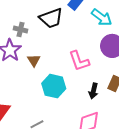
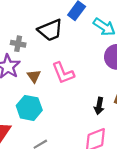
pink L-shape: (79, 61) -> (63, 73), moved
cyan hexagon: (54, 86) -> (29, 108), moved

